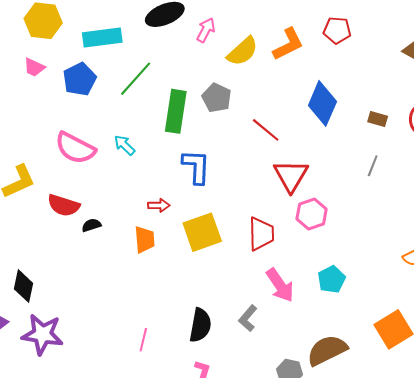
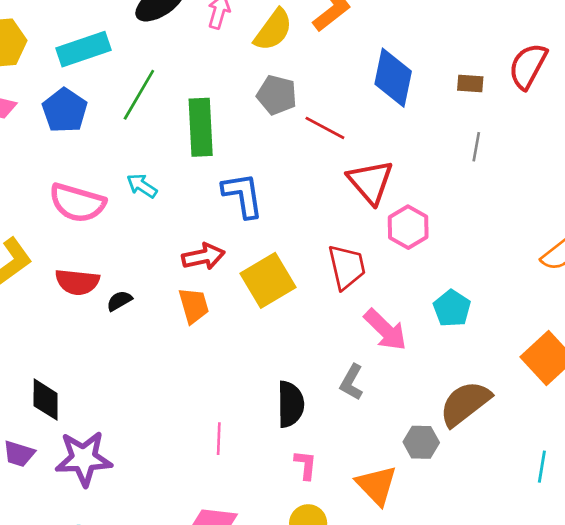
gray pentagon: (217, 98) -> (277, 95), moved
red arrow: (159, 205) -> (203, 257), size x1.4

